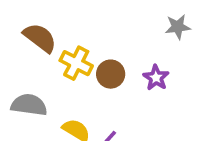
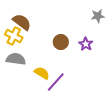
yellow cross: (76, 63) -> (14, 36), moved

